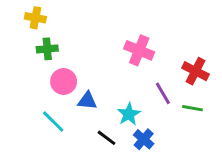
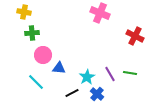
pink cross: (139, 50) -> (100, 13), moved
red cross: (195, 71) -> (135, 36), moved
purple line: (163, 93) -> (110, 74), moved
black line: (107, 138) -> (72, 93), turned -64

